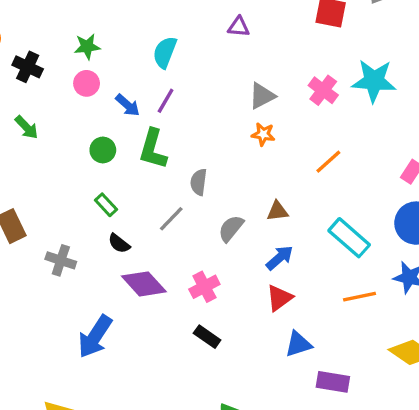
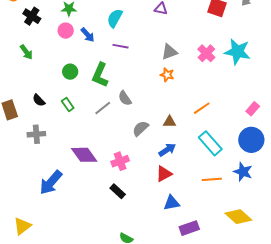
purple line: (166, 101) -> (120, 46), moved, turned 63
blue arrow: (128, 105) -> (88, 35), moved
orange line: (328, 162) -> (202, 108), moved
gray semicircle: (199, 182) -> (125, 98), turned -49
gray line: (171, 219) -> (103, 108), moved
black semicircle: (119, 243) -> (39, 100), moved
gray cross: (61, 260) -> (36, 134), turned -30
purple rectangle: (333, 382) -> (189, 228), turned -36

